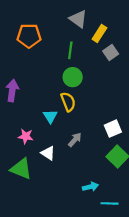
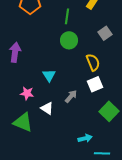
gray square: (111, 53) -> (105, 33), moved
yellow semicircle: (68, 102) -> (93, 62), moved
white square: (113, 129) -> (95, 84), moved

